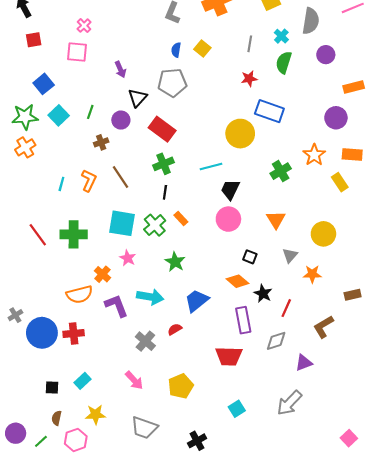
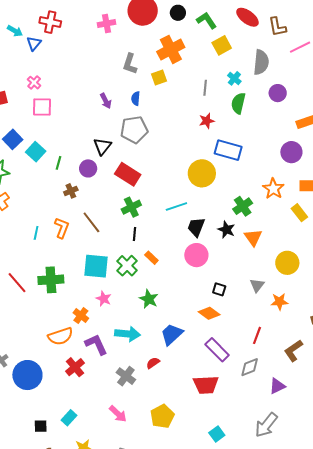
pink cross: (84, 26) -> (34, 83), moved
yellow square: (202, 49) -> (159, 77), moved, turned 35
purple arrow: (120, 69) -> (106, 101), moved
cyan square: (59, 115) -> (36, 152), moved
orange triangle: (276, 220) -> (253, 237), moved
black star: (263, 294) -> (226, 230), moved
purple rectangle: (243, 320) -> (217, 350), turned -30
red cross: (74, 333) -> (75, 367), moved, turned -30

